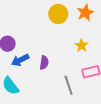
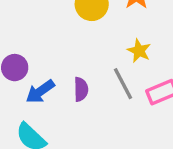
gray line: (69, 85) -> (123, 84), moved

